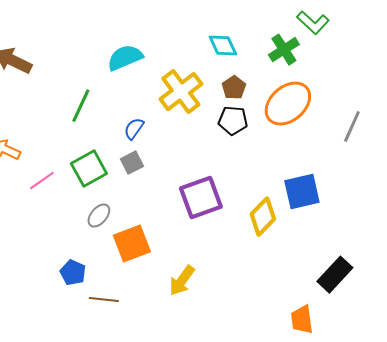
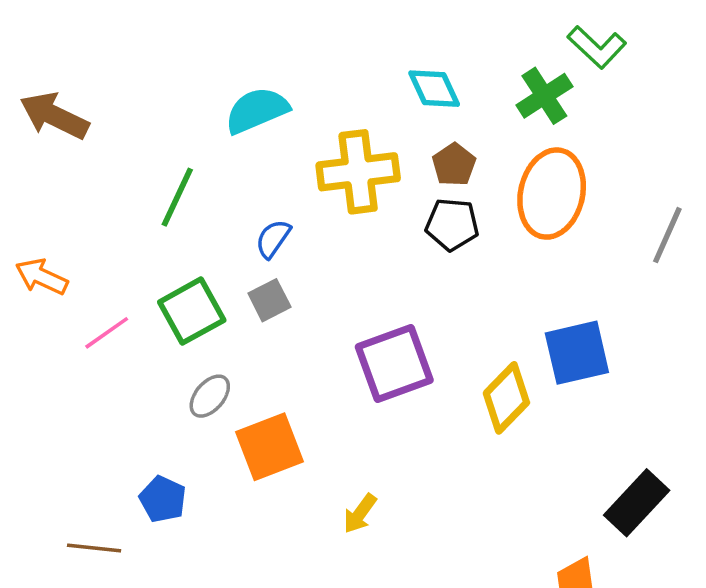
yellow cross: (181, 92) -> (358, 172), turned 30
orange ellipse: (288, 104) -> (552, 194), turned -36
yellow arrow: (182, 281) -> (360, 514), size x0.7
brown line: (104, 300) -> (94, 548), moved

